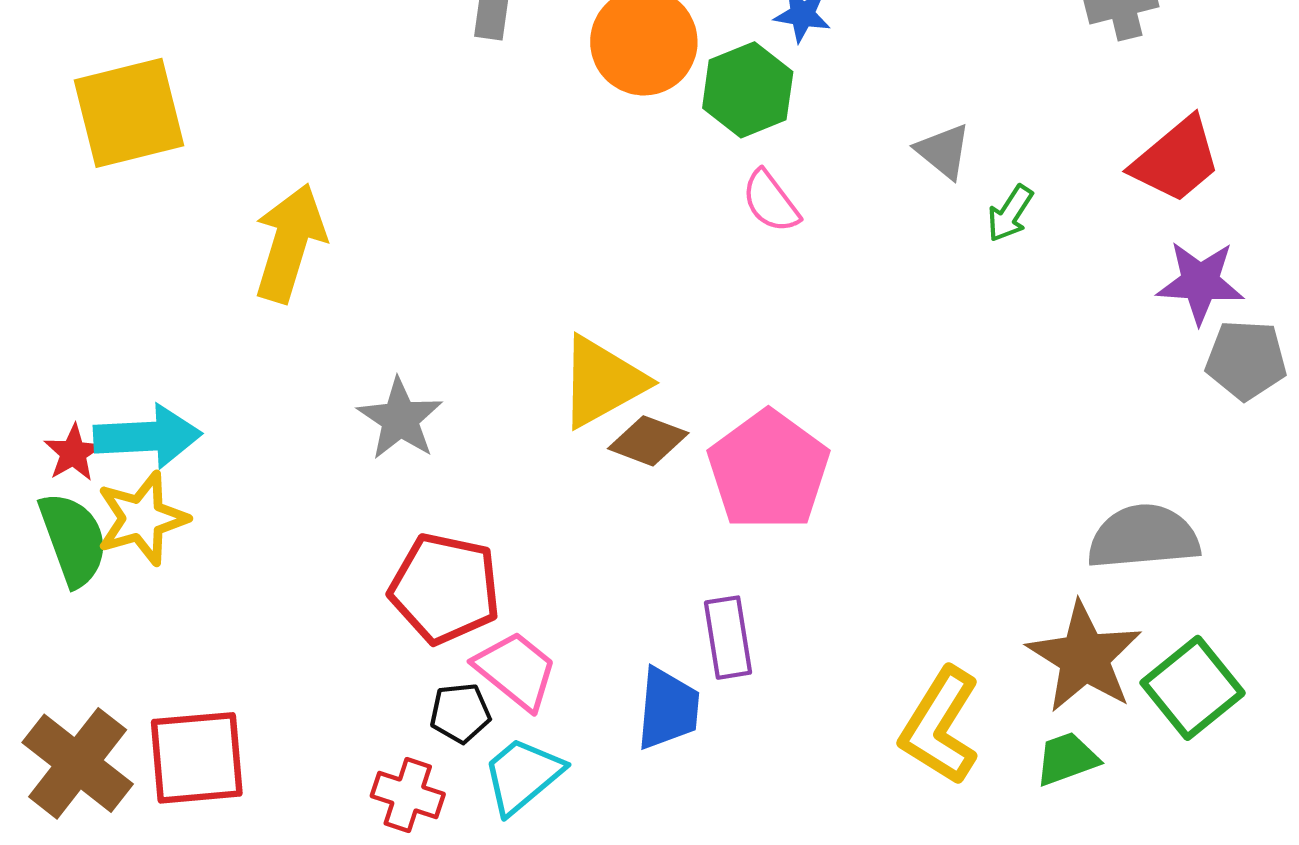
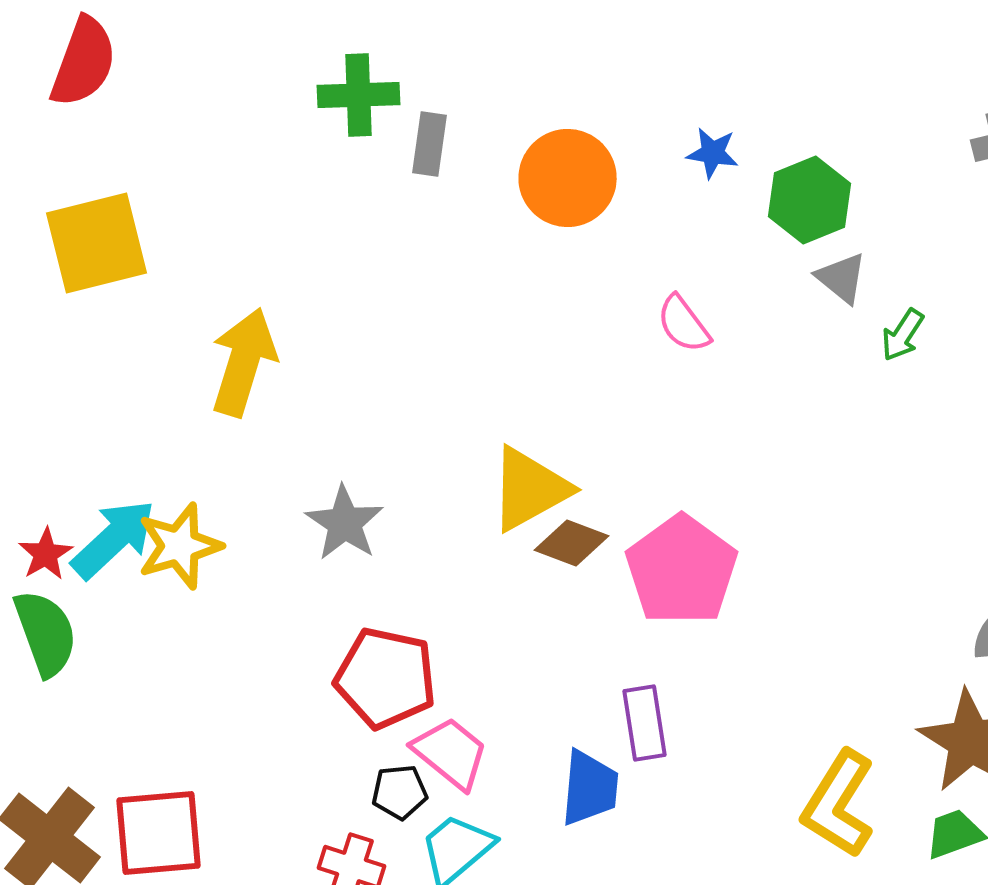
green hexagon: (748, 90) -> (810, 200), moved
cyan arrow: (148, 436) -> (114, 539), turned -40
yellow star: (142, 518) -> (180, 546), moved

